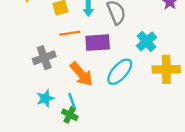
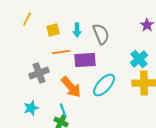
cyan cross: (146, 41) -> (139, 59), moved
cyan star: (45, 98) -> (31, 108), moved

